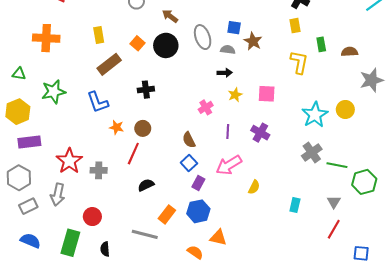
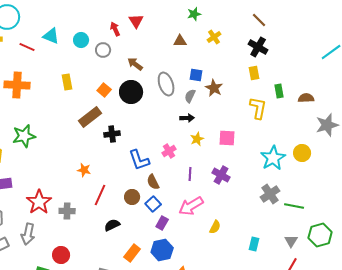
gray semicircle: (228, 50) -> (190, 96), turned -72
brown rectangle: (109, 64) -> (90, 117), moved
blue L-shape: (98, 102) -> (139, 160), moved
brown circle: (143, 128) -> (132, 197), moved
green hexagon: (364, 182) -> (320, 235), moved

